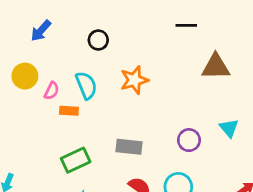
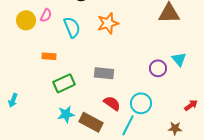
pink semicircle: (52, 91) -> (46, 15), moved
orange rectangle: (69, 111) -> (49, 56), moved
purple circle: (189, 140) -> (158, 68), moved

